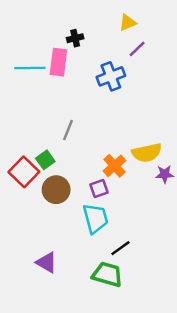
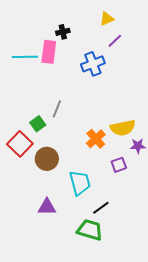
green square: (45, 160) -> (38, 124), moved
purple square: (99, 188) -> (119, 165), moved
purple triangle: (47, 262) -> (47, 207), moved, turned -30

